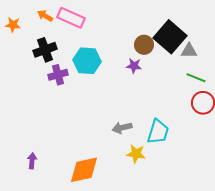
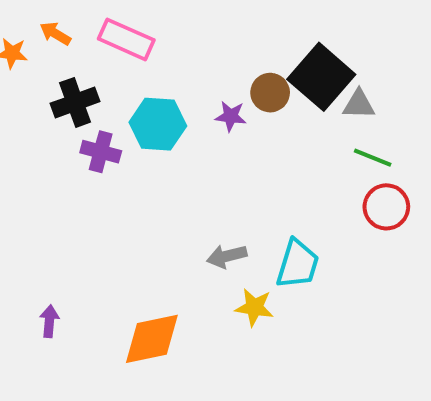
orange arrow: (45, 16) -> (55, 33), moved
purple star: (134, 66) -> (231, 116), moved
purple cross: (58, 75) -> (101, 152), turned 30

